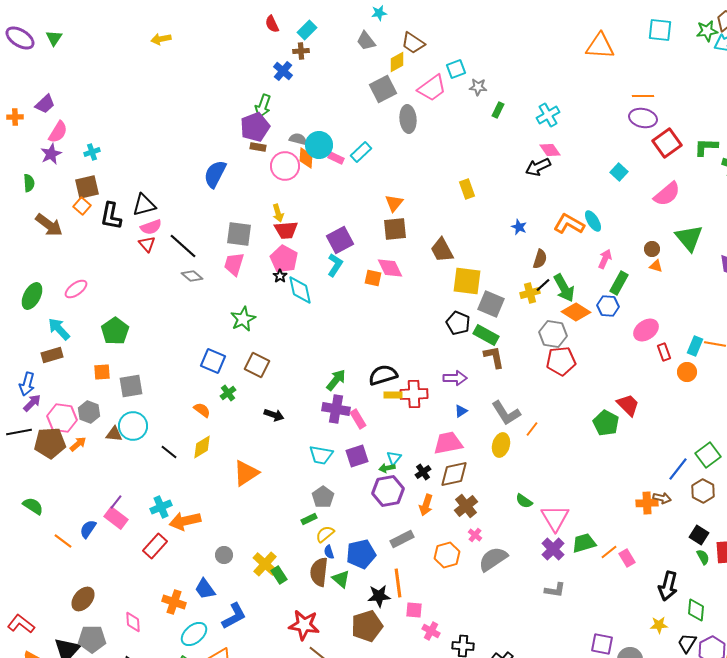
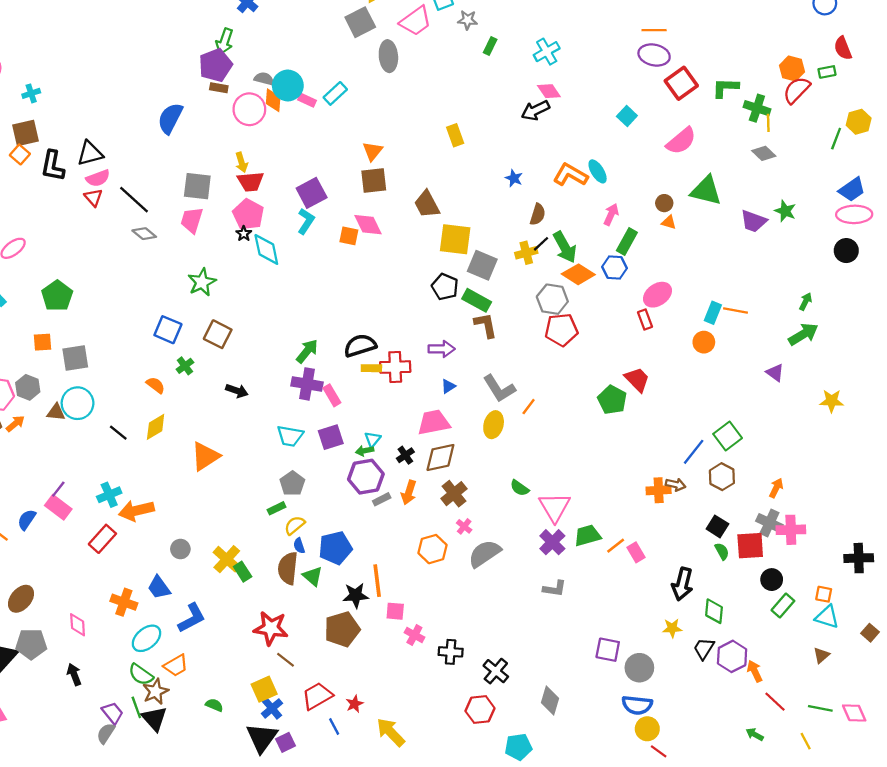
green triangle: (689, 238) -> (706, 191), turned -36
red rectangle: (664, 352) -> (645, 320), moved
gray rectangle: (402, 539) -> (382, 499), moved, size x0.7

